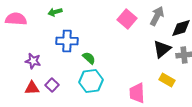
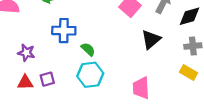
black triangle: (162, 49) -> (151, 39), moved
yellow rectangle: (167, 80) -> (188, 72), moved
purple square: (52, 85) -> (47, 79), turned 32

